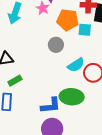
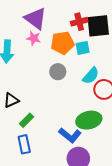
cyan semicircle: (76, 65) -> (91, 76), moved
blue L-shape: (51, 106) -> (70, 135), turned 60

